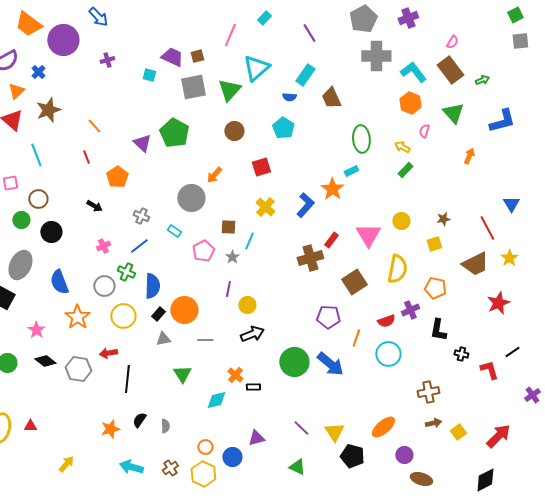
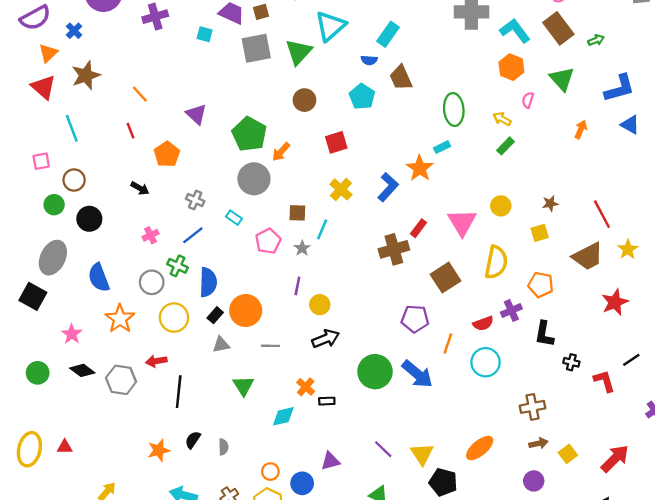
purple cross: (107, 60) -> (155, 17), size x1.5
brown trapezoid: (331, 98) -> (401, 78), moved
green pentagon: (174, 133) -> (249, 134), moved
blue triangle: (511, 204) -> (630, 125), moved, turned -30
purple circle: (404, 455) -> (534, 481), moved

